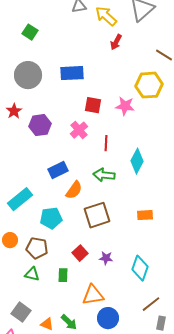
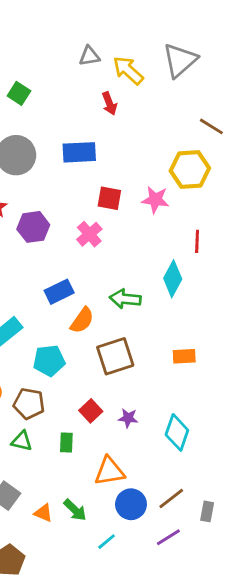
red arrow: (116, 42) -> (109, 103), moved, turned -49
red line: (106, 143) -> (197, 241), moved
brown line: (151, 304) -> (171, 499), moved

